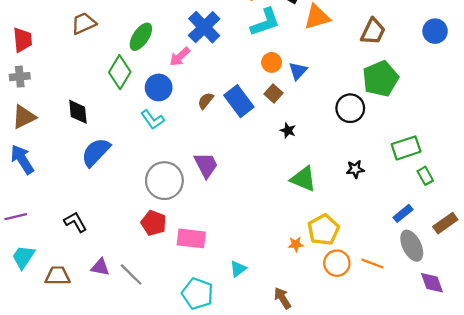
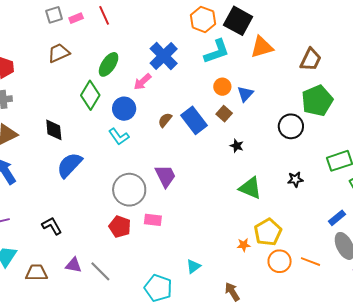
pink rectangle: (191, 238) -> (153, 220), moved, size x0.7

